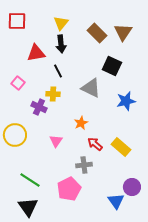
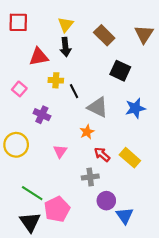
brown triangle: (123, 32) -> (144, 34), moved
black line: (58, 71) -> (74, 91), moved
gray triangle: (91, 88) -> (98, 107), moved
yellow cross: (53, 94) -> (56, 80), moved
purple circle: (132, 187) -> (106, 201), moved
pink pentagon: (69, 189) -> (57, 209), moved

